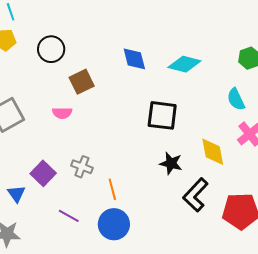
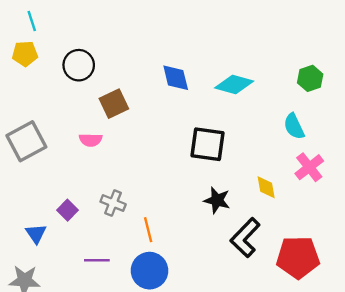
yellow diamond: (213, 152) -> (266, 187), size x0.7
purple square: (43, 173) -> (67, 210), size x0.7
purple line: (69, 216) -> (97, 260), turned -30

